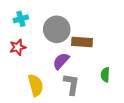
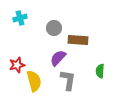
gray circle: (57, 29) -> (54, 28), size x0.6
red star: (18, 47) -> (17, 65), moved

